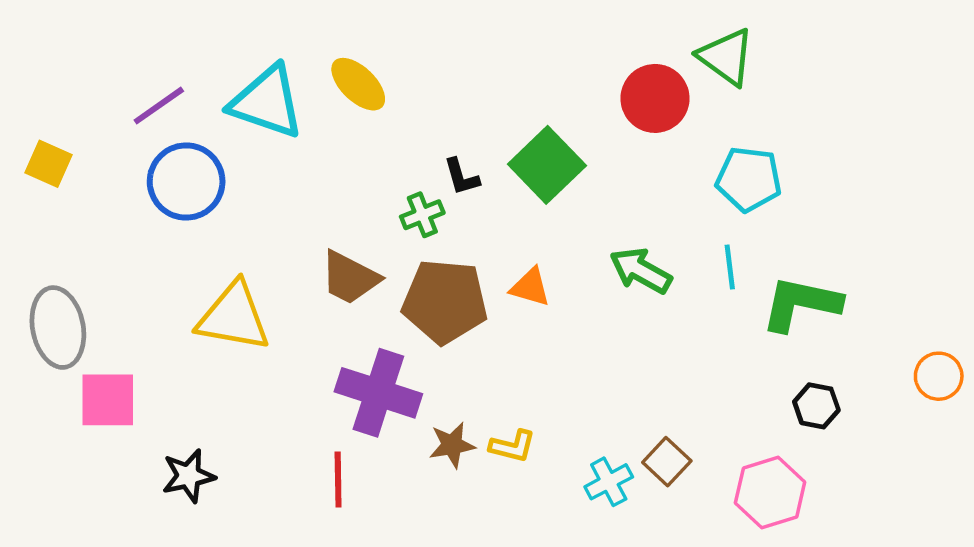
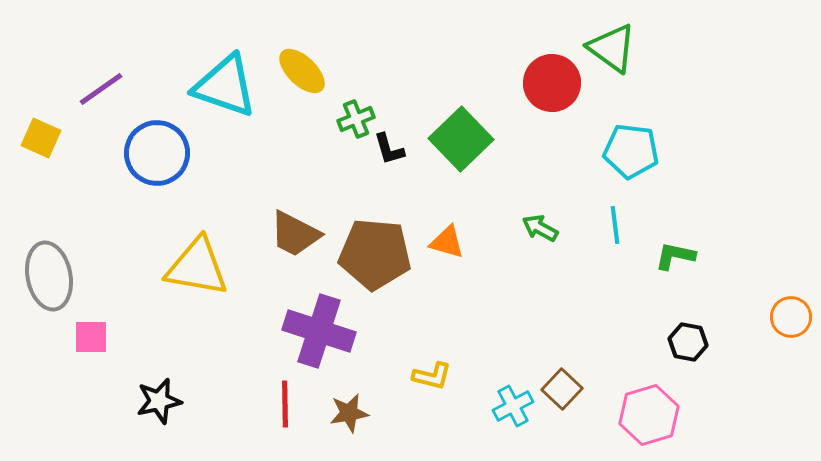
purple line: (159, 106) -> (101, 89), moved
green cross: (422, 215) -> (356, 119), moved
green arrow: (641, 271) -> (540, 228), size x0.7
green L-shape: (801, 304) -> (675, 256), size x0.6
pink square: (108, 400) -> (91, 337), size x0.7
brown star: (452, 445) -> (349, 413), moved

